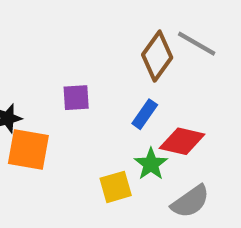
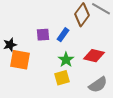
blue rectangle: (145, 114) -> (63, 35), moved
green star: (151, 164) -> (66, 60), moved

